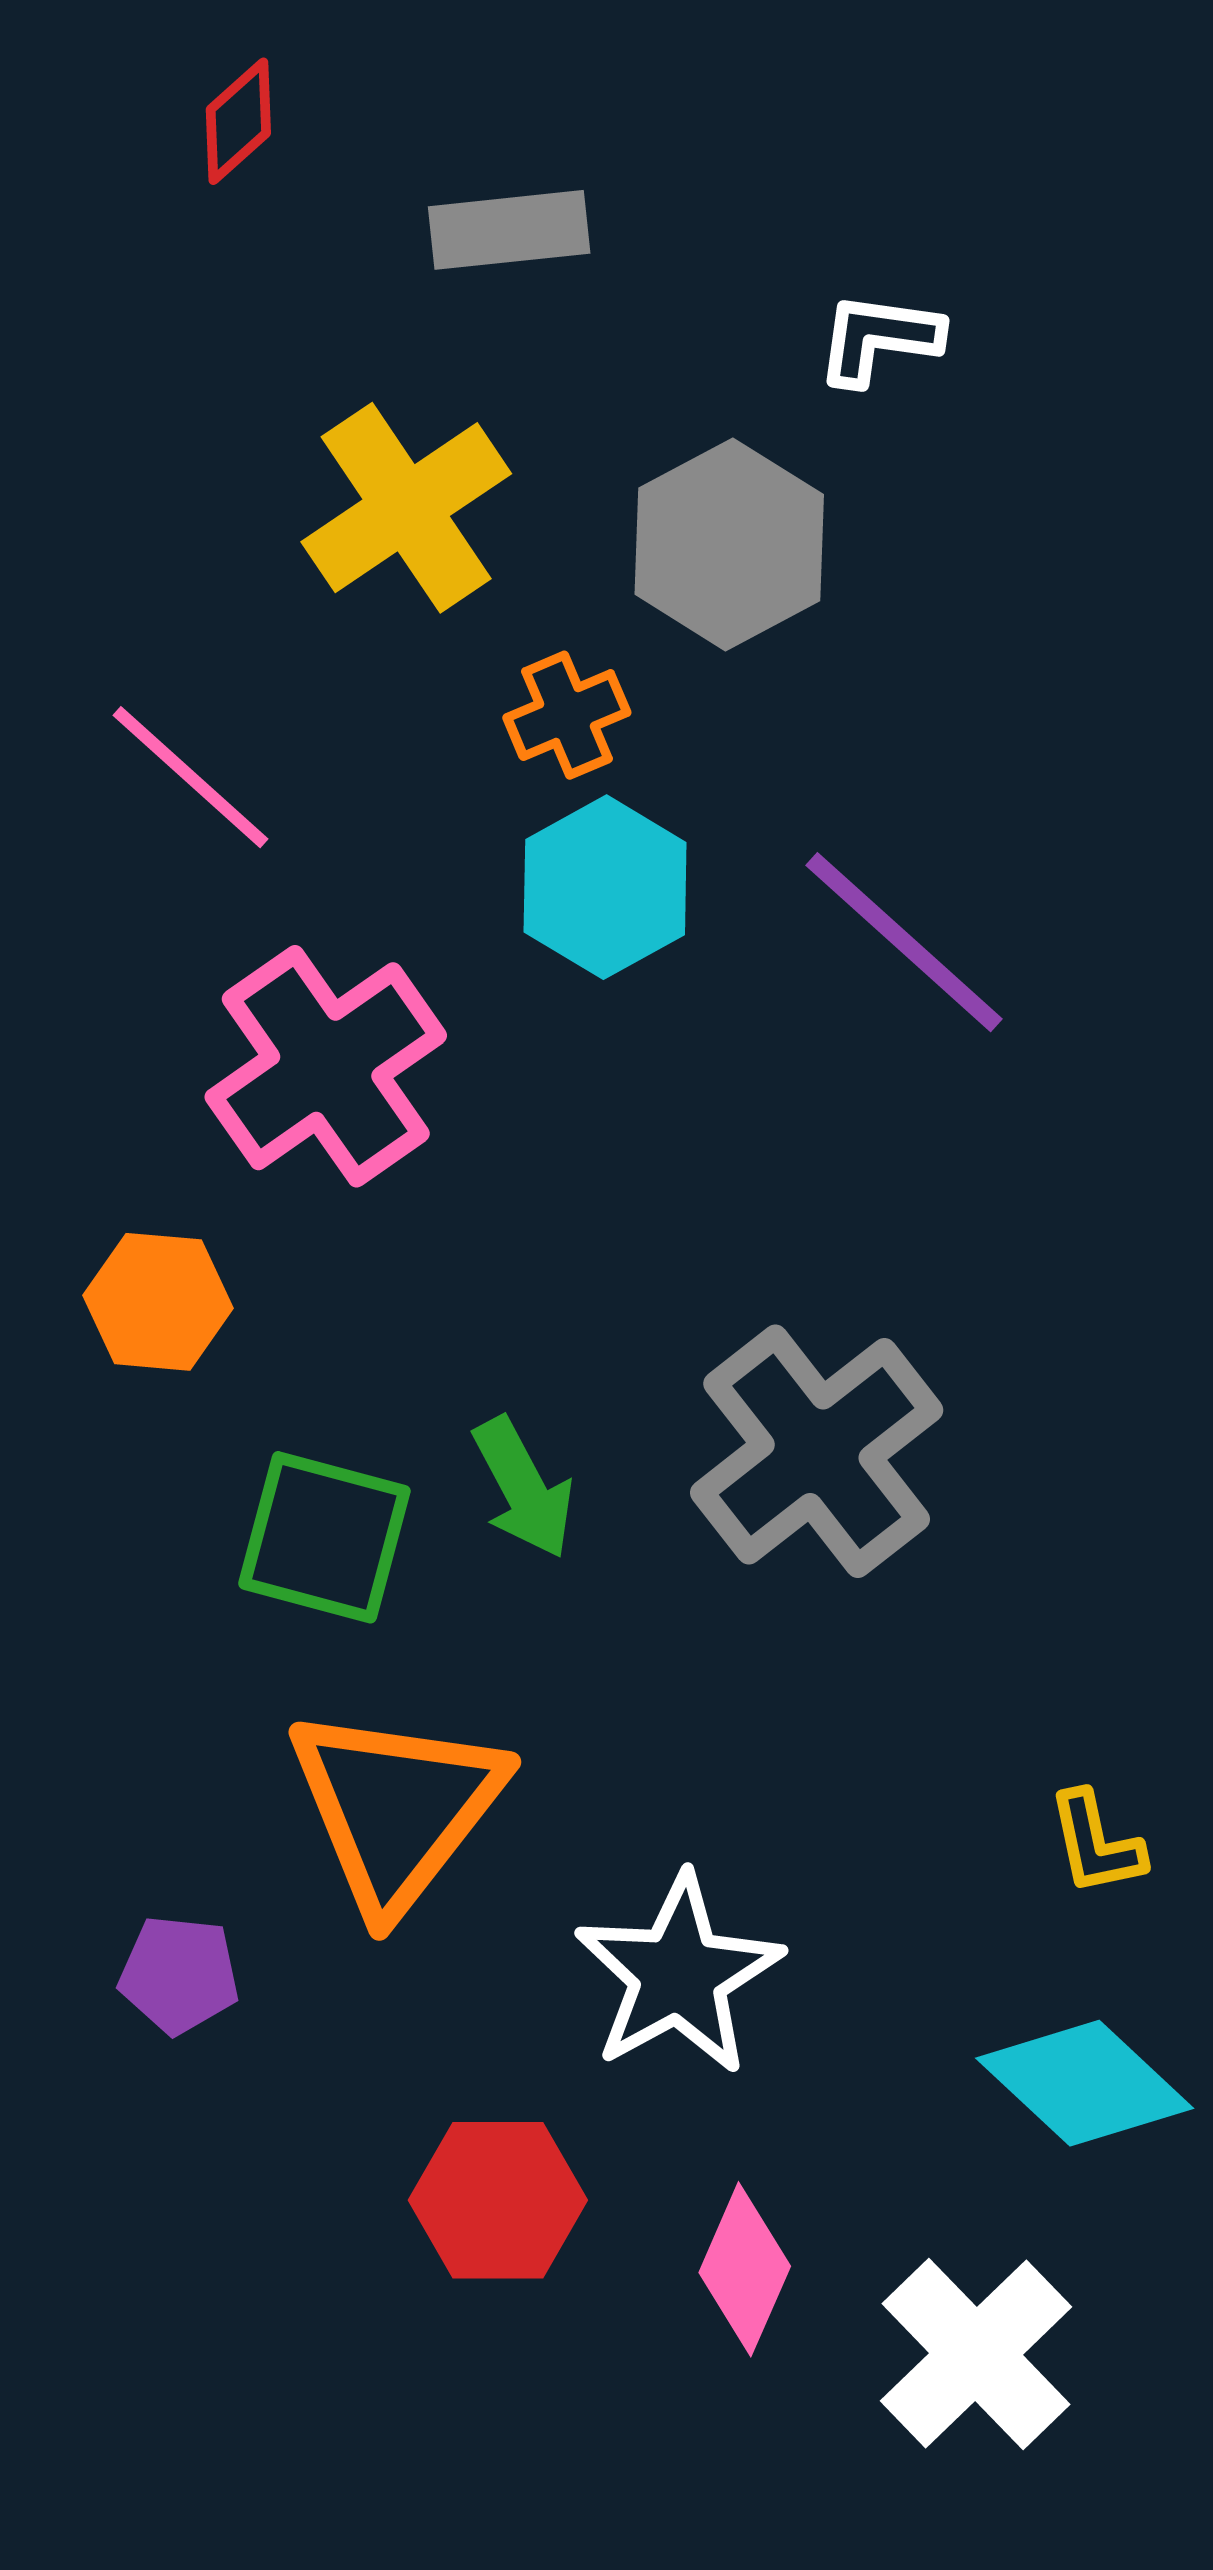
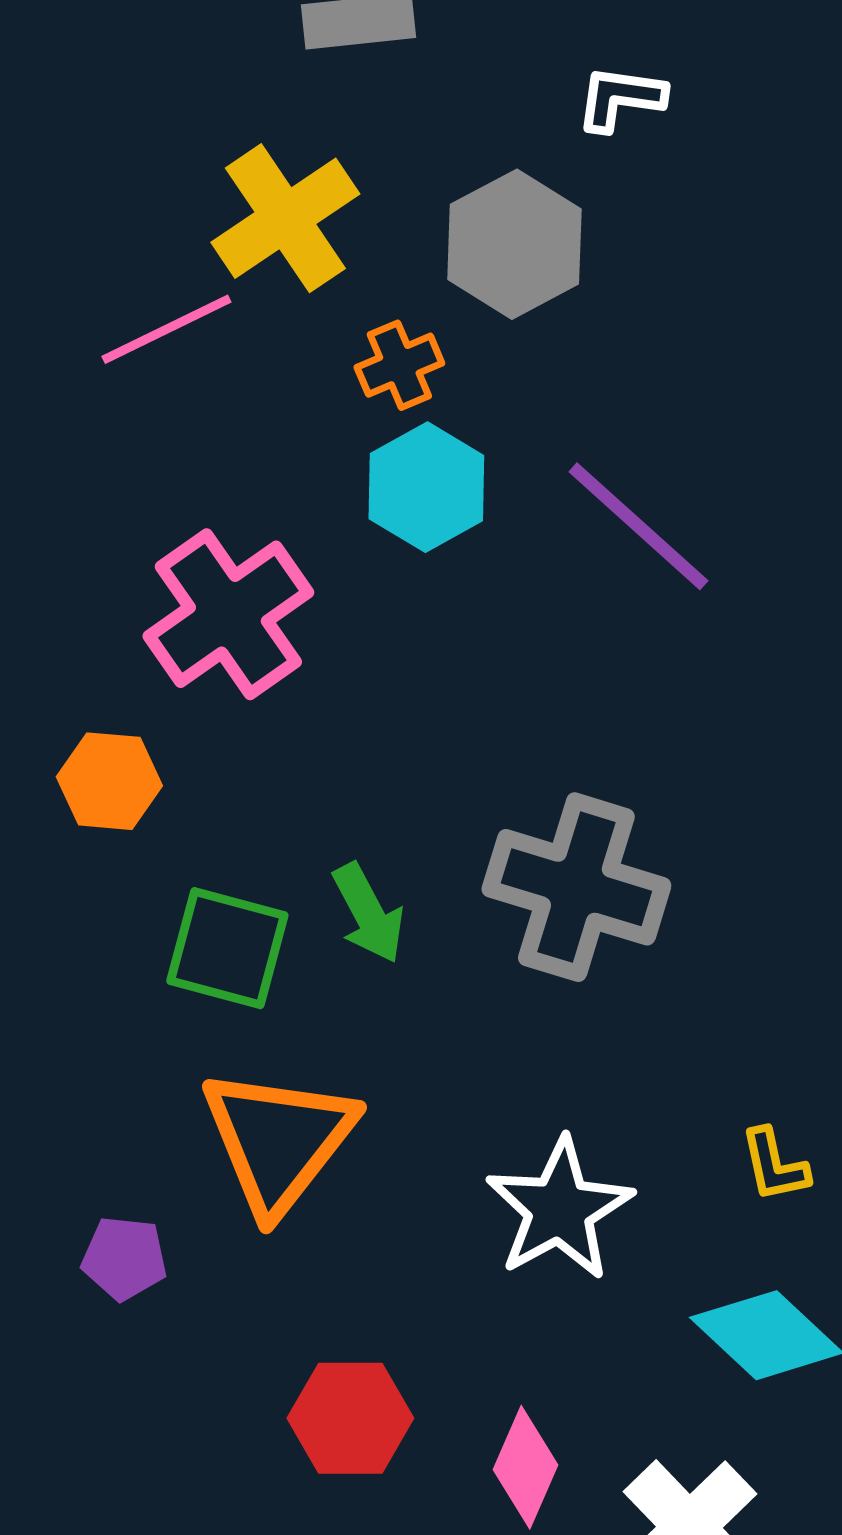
pink line: (190, 777) -> (166, 329), moved, turned -68
gray cross: (817, 1451) -> (576, 887), turned -35
white star: (678, 1975) -> (559, 1209), moved

